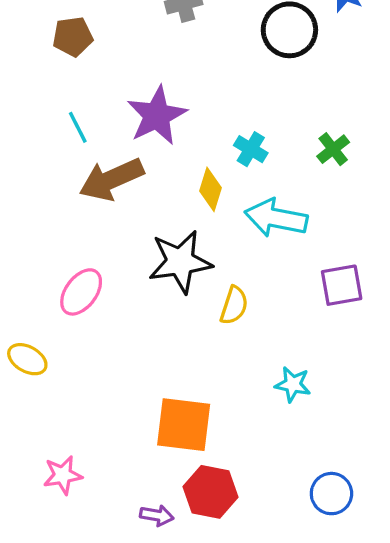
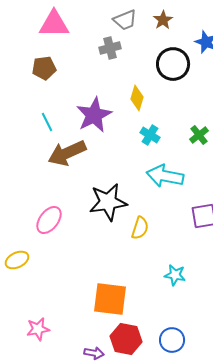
yellow diamond: (210, 189) -> (137, 98), moved
yellow ellipse: (27, 359) -> (17, 260), turned -55
blue circle: (331, 494) -> (172, 340), moved

